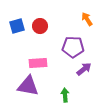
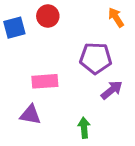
red circle: (40, 26) -> (48, 16), moved
purple triangle: (28, 86) -> (30, 115), size x0.7

